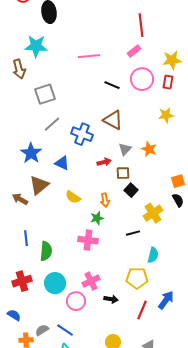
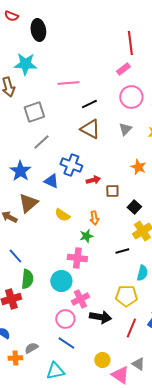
pink line: (89, 56) -> (68, 83), moved
black line: (112, 85) -> (89, 104), moved, turned -49
brown triangle: (113, 120) -> (90, 129), moved
blue cross: (82, 134) -> (71, 165), moved
gray triangle: (125, 149) -> (125, 129), moved
black square: (131, 190) -> (134, 207), moved
blue line: (26, 238) -> (15, 256), turned -35
green semicircle: (46, 251) -> (27, 279), moved
cyan circle: (55, 283) -> (61, 281), moved
black arrow: (111, 299) -> (100, 317), size x1.5
blue line: (65, 330) -> (66, 343), moved

